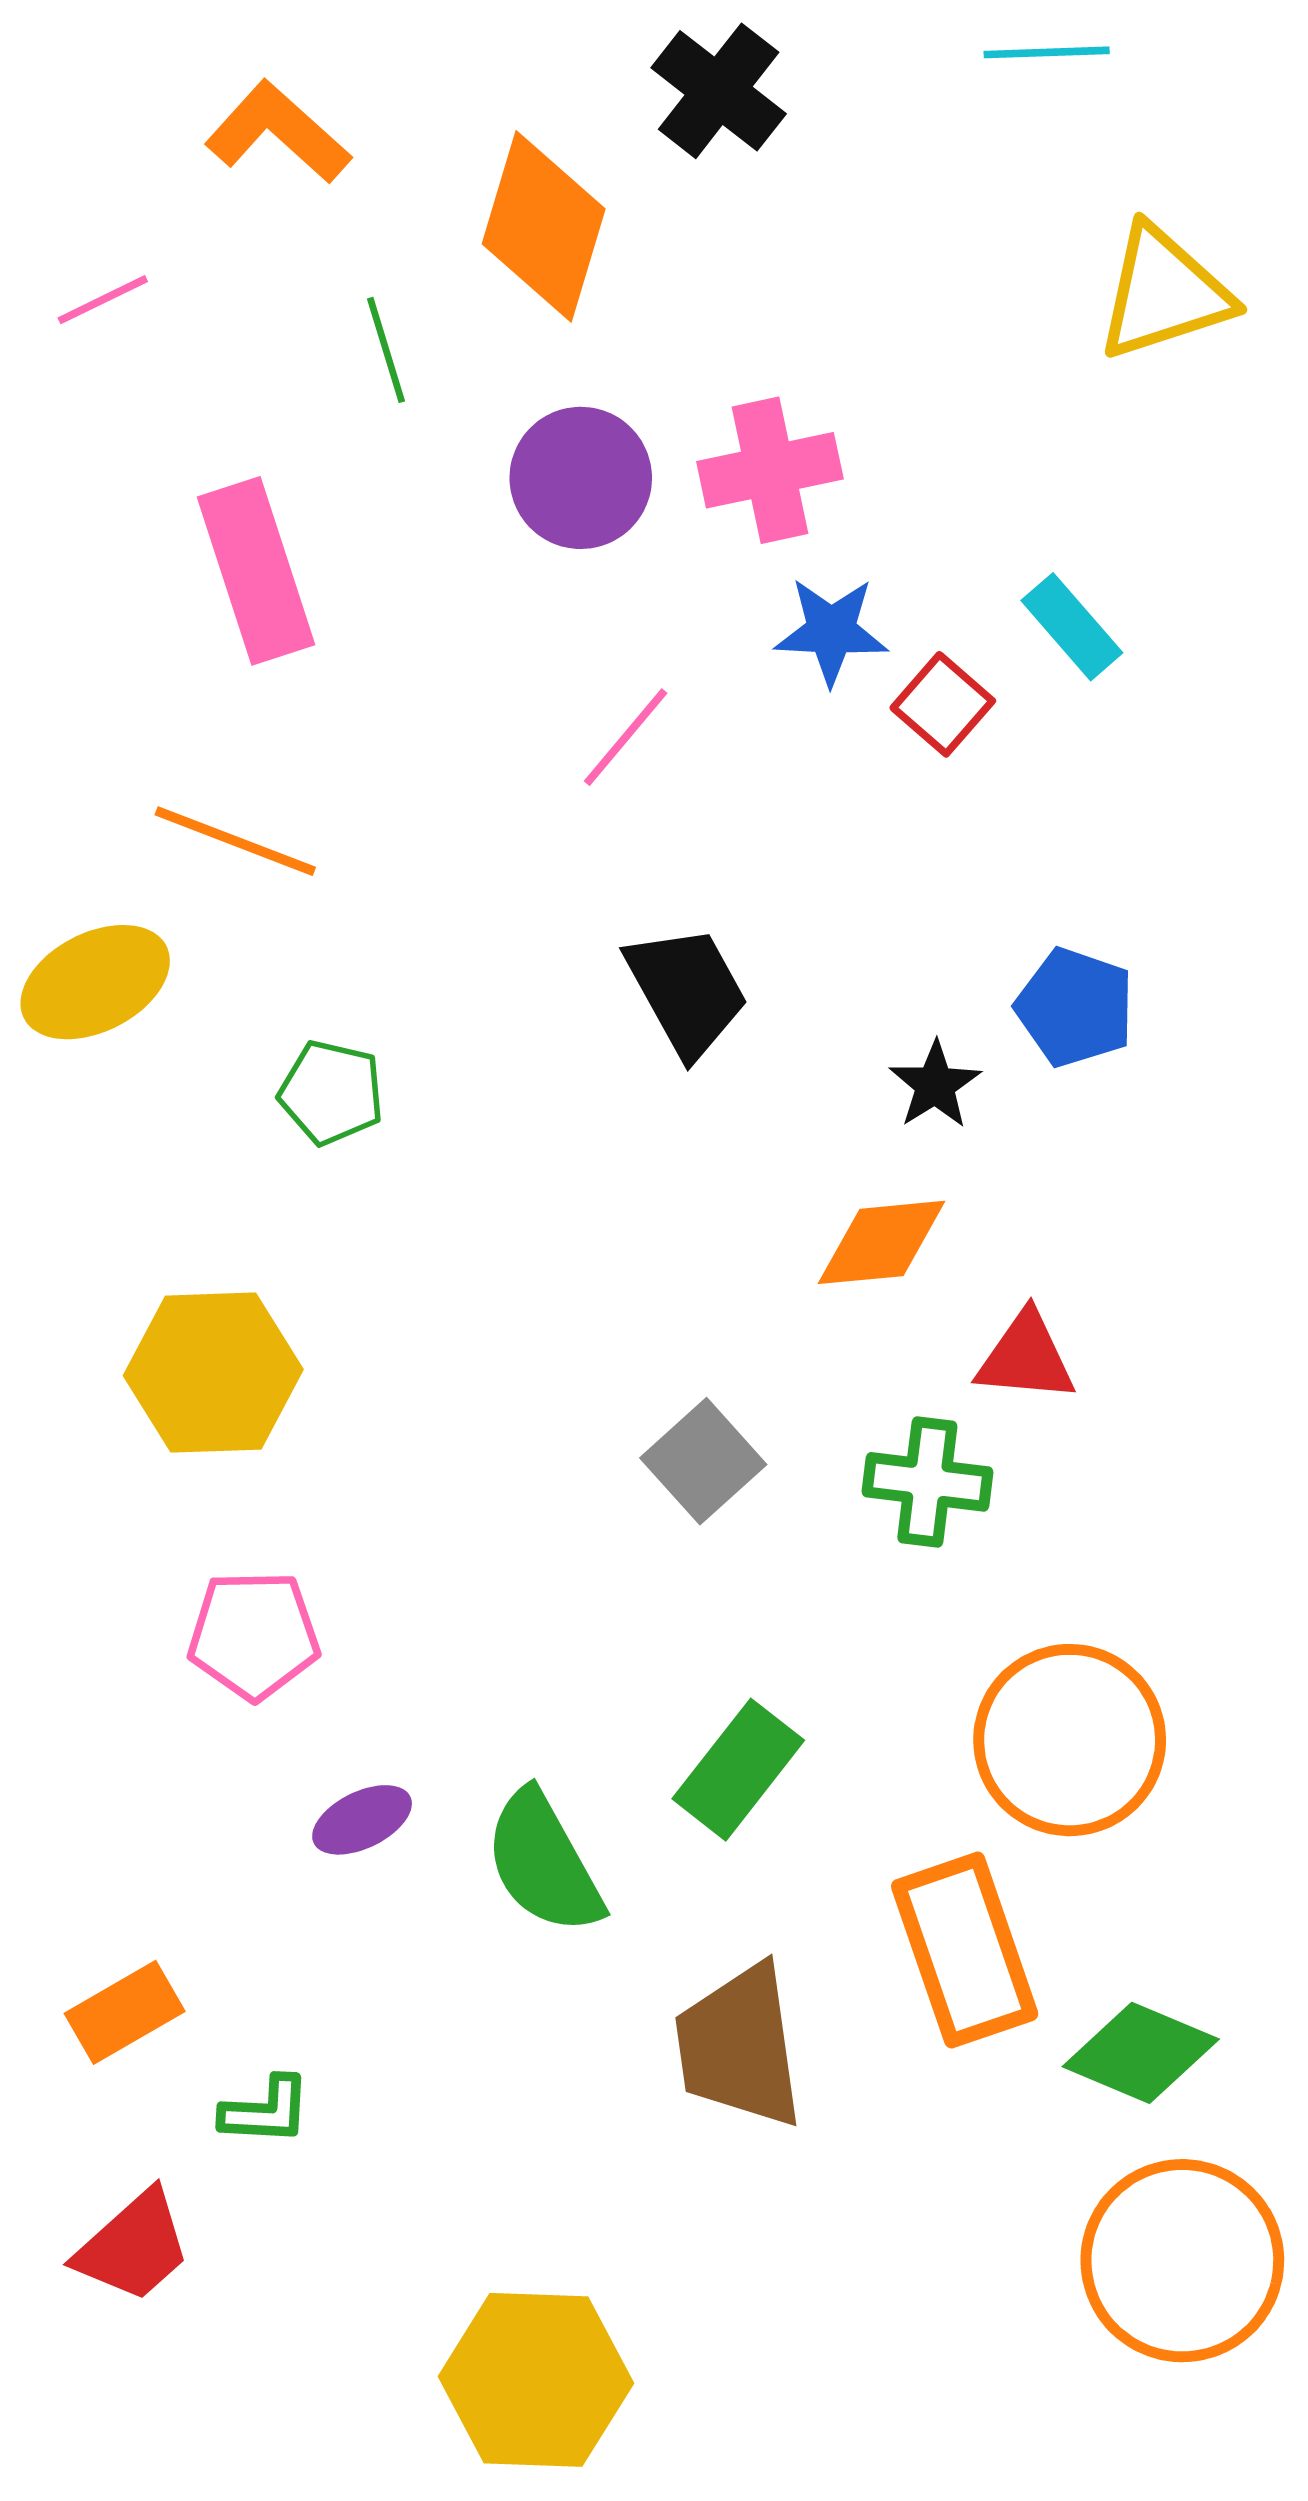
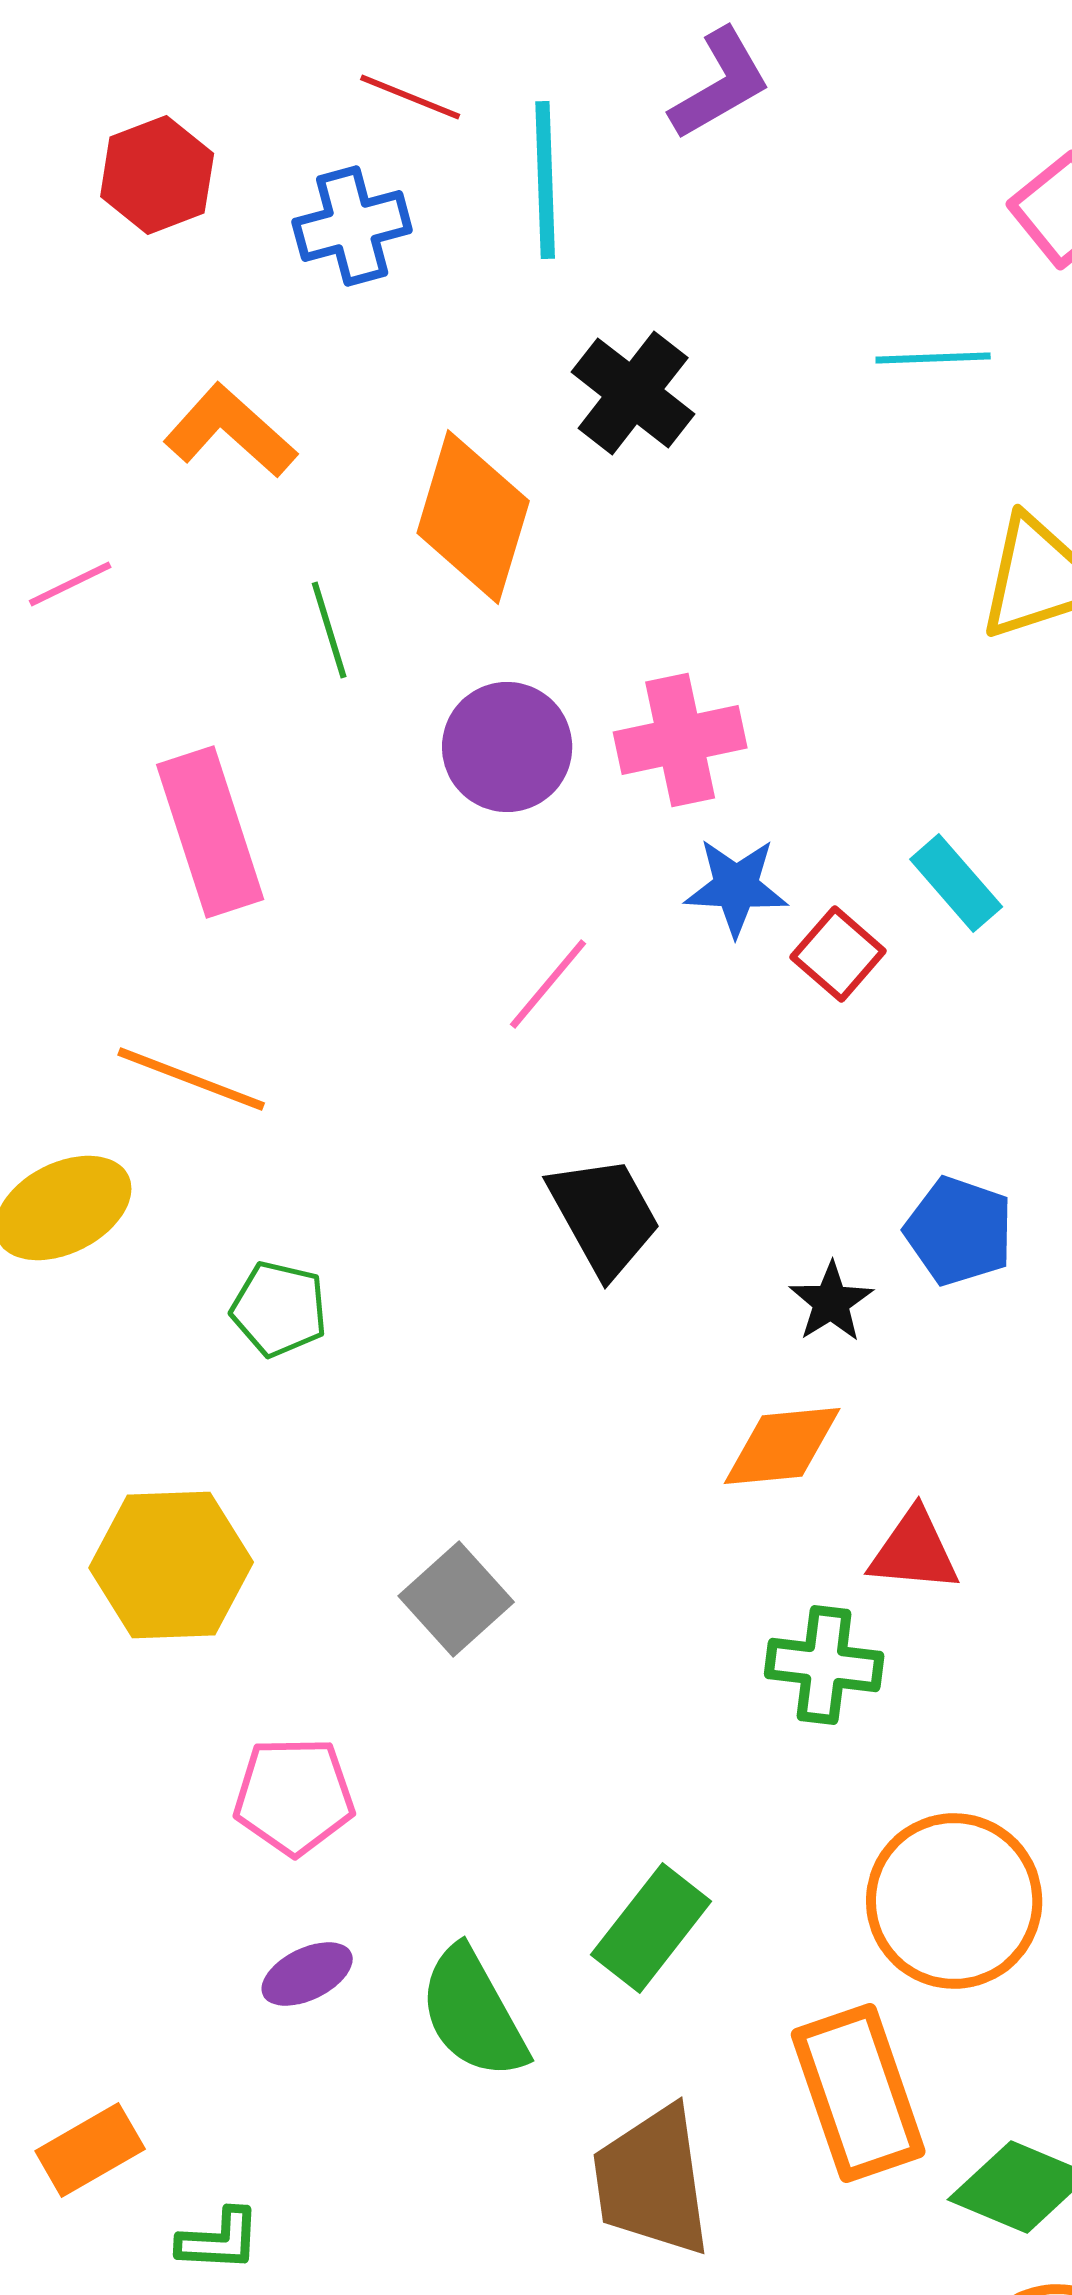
gray square: (703, 1461) -> (456, 1599), moved
pink pentagon: (254, 1635) -> (294, 1796), moved

